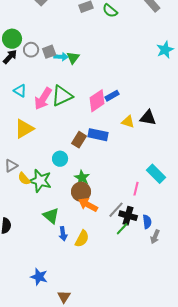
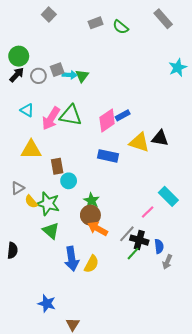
gray circle: (31, 50) -> (38, 76), moved
green triangle: (62, 96) -> (71, 115), turned 35
yellow triangle: (128, 122) -> (139, 142), size x1.5
yellow triangle: (24, 129) -> (31, 150), turned 30
brown rectangle: (79, 140) -> (57, 166), moved, turned -42
pink line: (136, 189) -> (148, 212), turned 32
green triangle: (51, 216) -> (51, 231), moved
blue arrow: (63, 234) -> (72, 259), size x1.6

